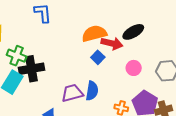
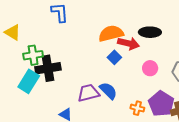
black ellipse: (133, 32) -> (150, 32), turned 30
green cross: (17, 56) -> (33, 55), turned -30
blue semicircle: (92, 91) -> (108, 91), turned -54

